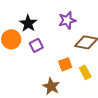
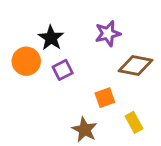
yellow rectangle: (85, 72) -> (134, 122), moved

